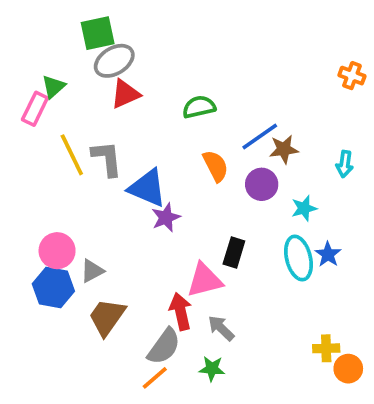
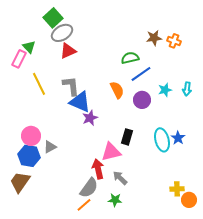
green square: (98, 33) -> (53, 18), turned -30
orange cross: (352, 76) -> (174, 41), moved
green triangle: (53, 87) -> (29, 47), turned -32
green semicircle: (199, 107) -> (130, 58), moved
brown star: (284, 149) -> (154, 38), moved
gray L-shape: (107, 159) -> (71, 86), moved
cyan star: (304, 208) -> (165, 90), moved
brown trapezoid: (107, 317) -> (20, 182), moved

